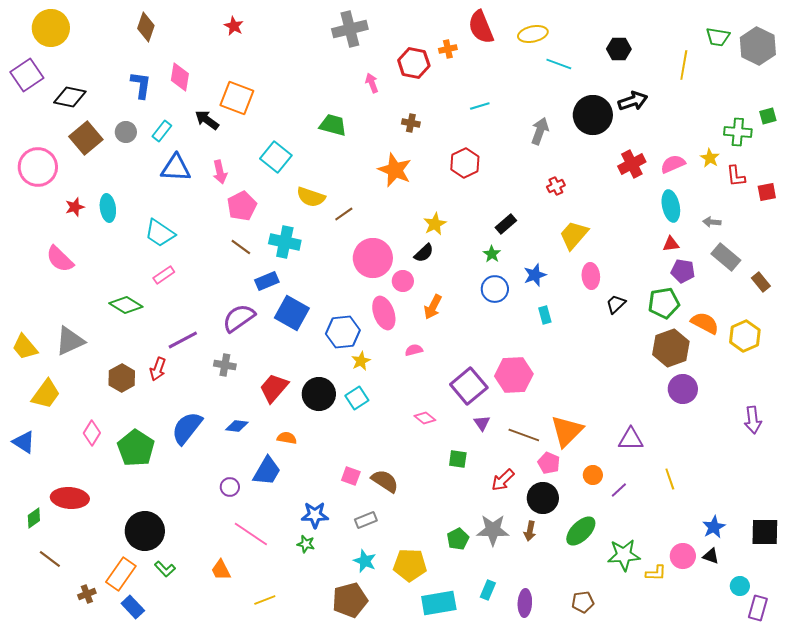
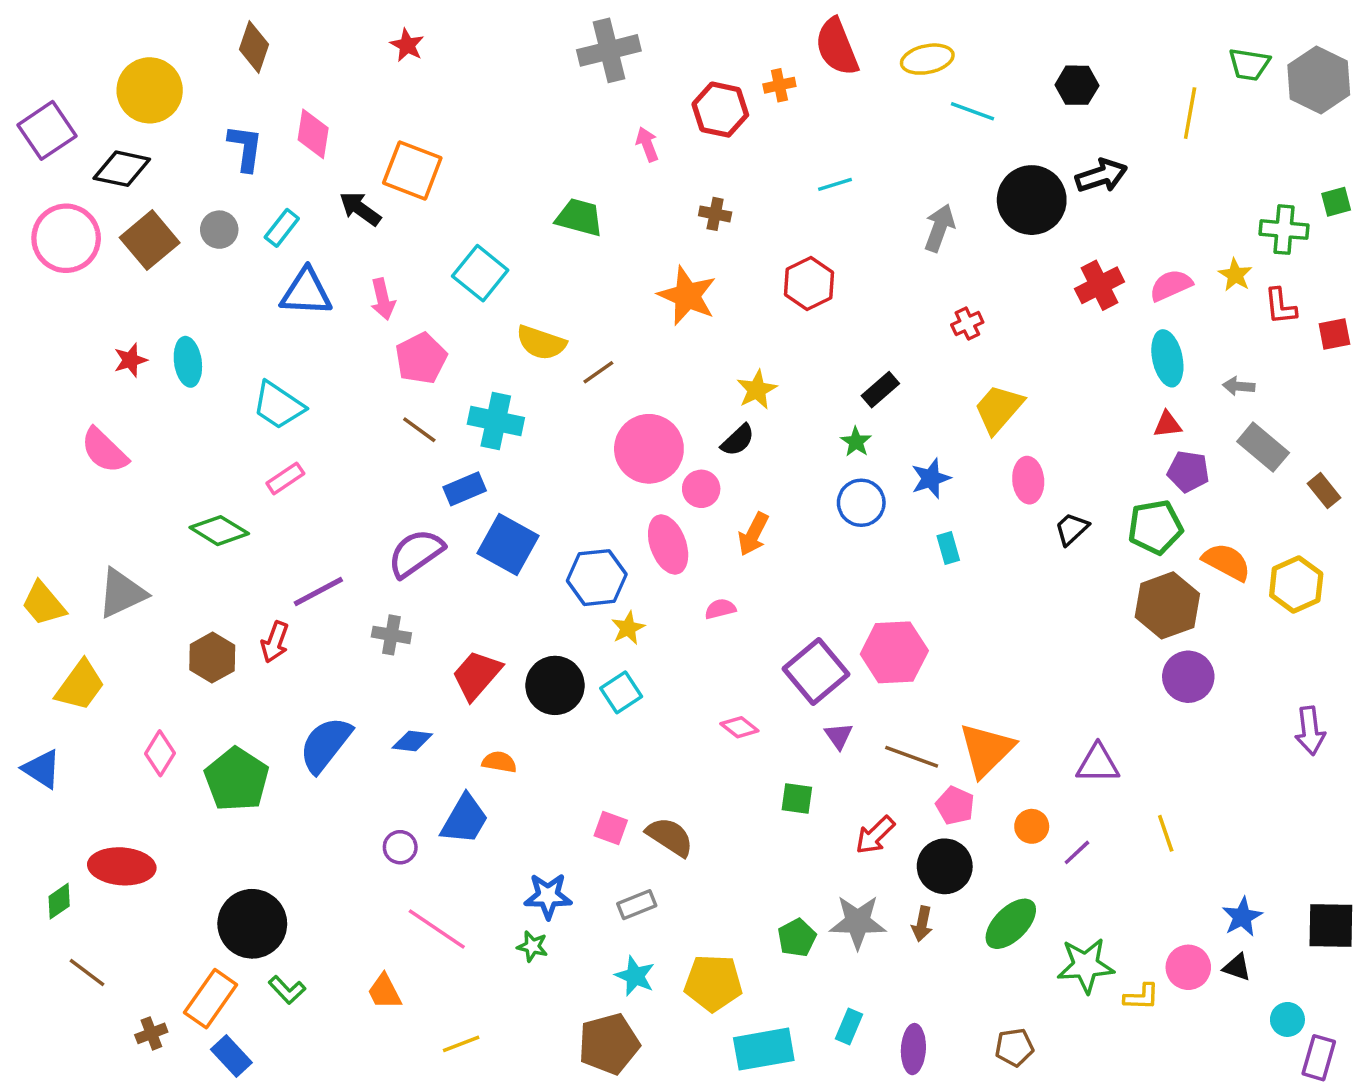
yellow circle: (51, 28) -> (150, 90), moved
pink circle: (38, 167) -> (66, 238), moved

